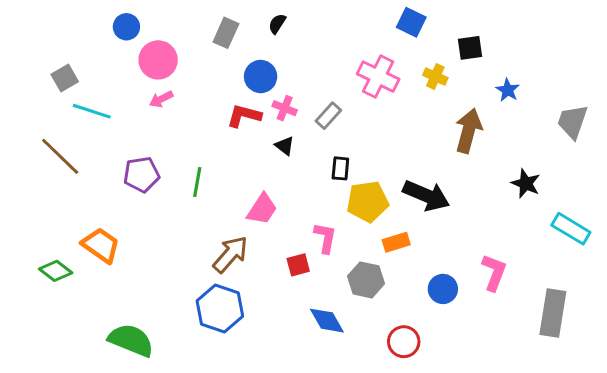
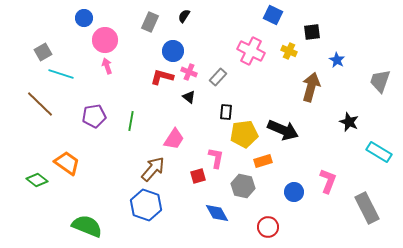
pink arrow: (161, 99) -> (107, 66), turned 98
gray rectangle: (553, 313) -> (367, 208), turned -36

